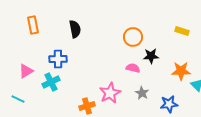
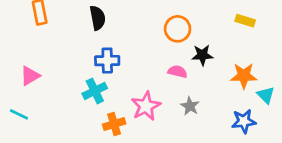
blue cross: (58, 59) -> (107, 61), moved
cyan cross: (51, 82) -> (95, 91), moved
blue star: (169, 104) -> (244, 121), moved

